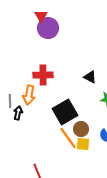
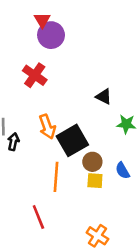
red cross: (43, 75) -> (35, 75), moved, turned 36
orange arrow: (29, 95) -> (47, 127), moved, turned -30
orange line: (68, 138) -> (56, 177), moved, turned 40

